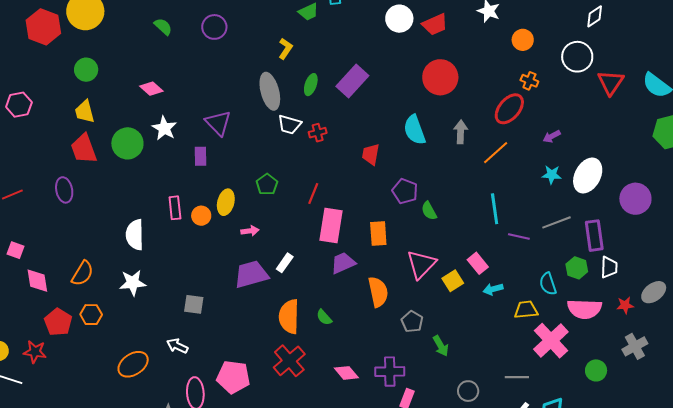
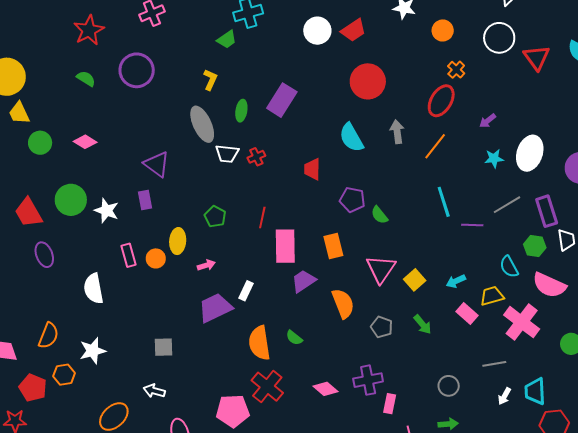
purple circle: (214, 27) -> (137, 70), size x1.4
green circle: (86, 70) -> (40, 143), moved
orange cross: (529, 81) -> (456, 70), turned 30
yellow trapezoid: (85, 112) -> (19, 113), moved
white star: (164, 128) -> (107, 211), moved
purple ellipse: (64, 190) -> (44, 255), moved
pink rectangle: (478, 263) -> (467, 314), moved
white star: (133, 283) -> (93, 351), moved
pink semicircle: (584, 309) -> (549, 285), turned 32
green arrow: (441, 346) -> (423, 324), moved
pink pentagon: (233, 377) -> (233, 411), moved

